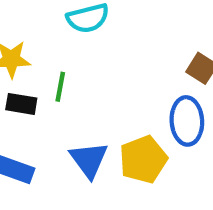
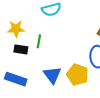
yellow pentagon: (143, 159) -> (78, 75), turned -30

